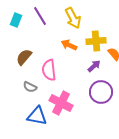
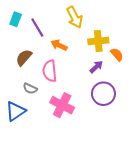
purple line: (40, 16) -> (37, 28), moved
orange arrow: (69, 45) -> (59, 45), moved
blue triangle: (37, 116) -> (16, 111), moved, turned -45

